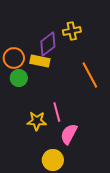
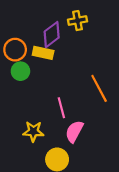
orange line: (90, 75) -> (99, 88), moved
yellow star: (37, 121) -> (33, 131), moved

